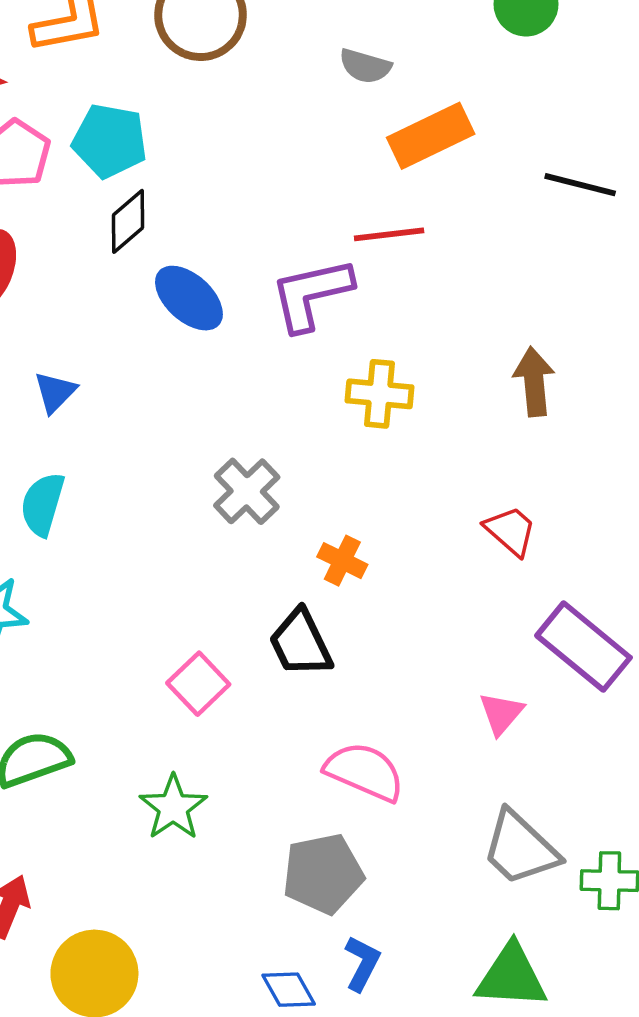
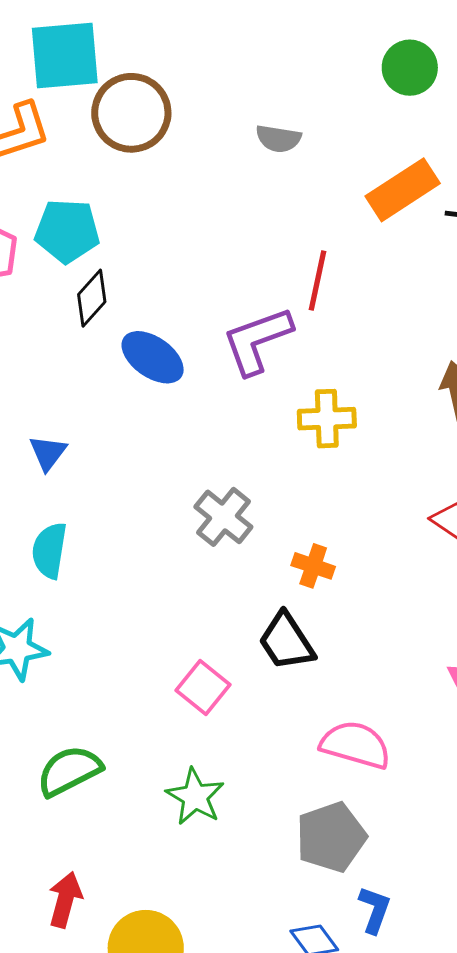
orange rectangle: (431, 136) -> (403, 190), moved
red line: (389, 234) -> (318, 281), turned -64

